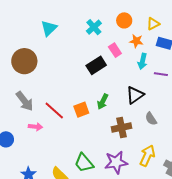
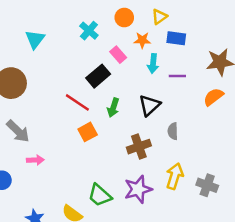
green arrow: (103, 102) -> (113, 108), moved
red line: (54, 111) -> (77, 102), moved
gray semicircle: (151, 119) -> (173, 131), turned 40

